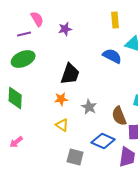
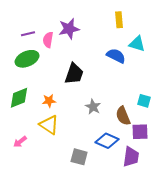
pink semicircle: (37, 19) -> (48, 40), moved, turned -140
purple star: (65, 29) -> (69, 29), size x1.5
green diamond: (15, 98) -> (19, 98), turned 65
orange star: (61, 99) -> (49, 101), moved
yellow triangle: (62, 125) -> (49, 125), moved, size x1.5

